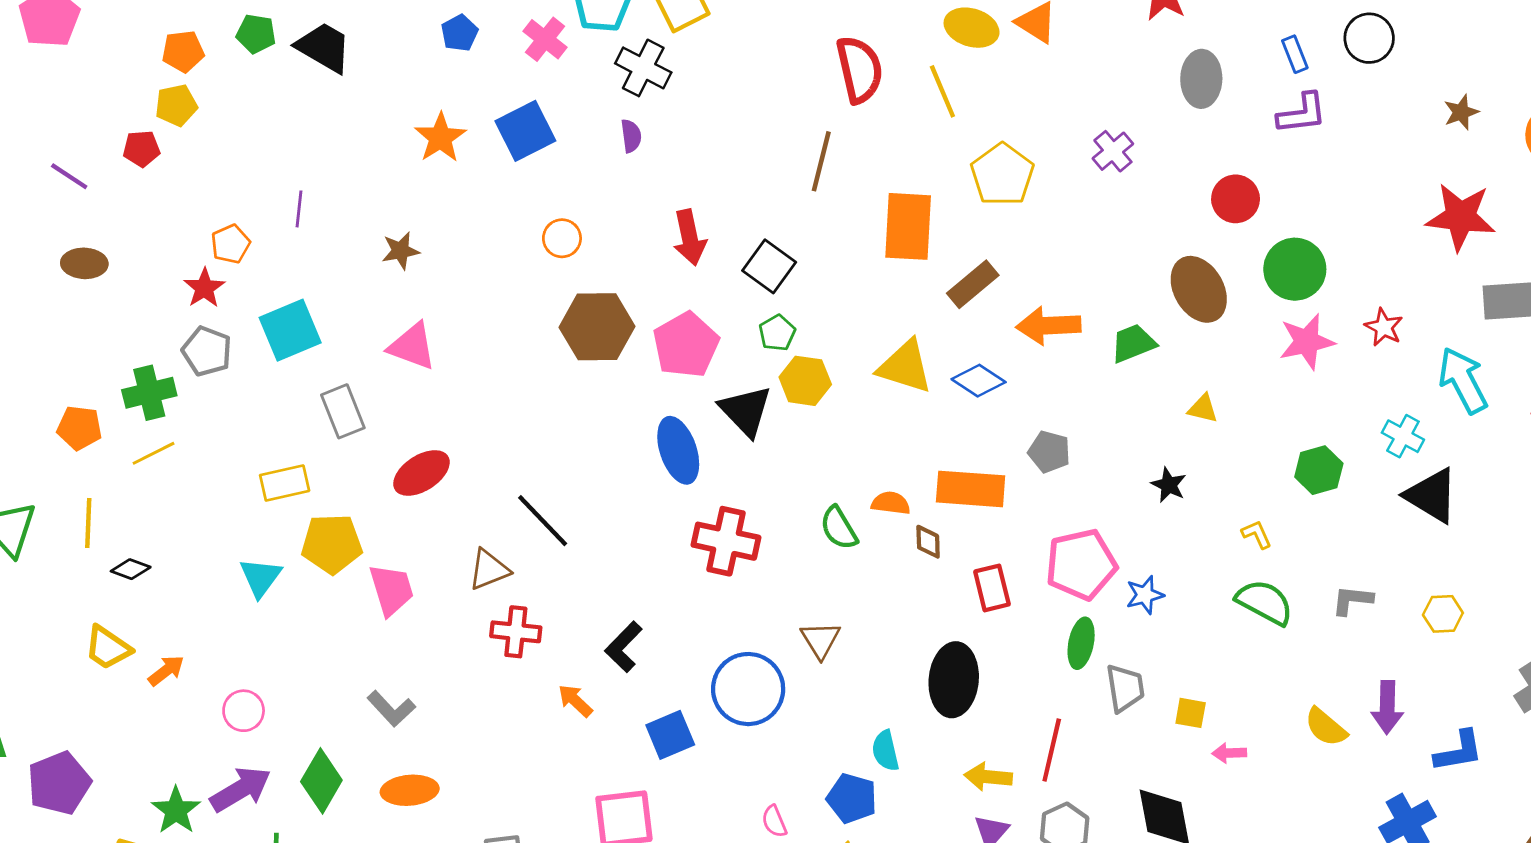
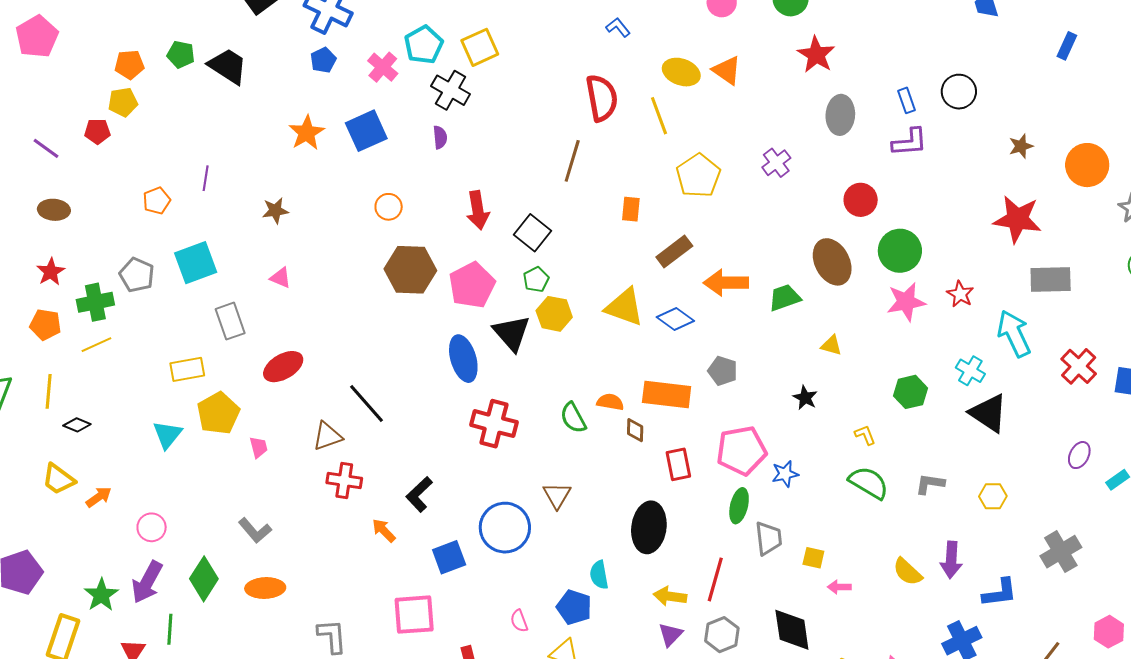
orange rectangle: (908, 226) -> (631, 209), size x0.5
red star: (204, 288) -> (51, 272), moved
pink triangle: (412, 346) -> (281, 278), size x0.6
yellow pentagon: (332, 544) -> (218, 413), turned -30
pink trapezoid: (391, 590) -> (259, 447), size x0.6
purple arrow: (241, 789) -> (147, 582), turned 147

